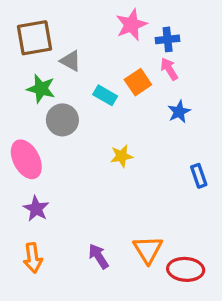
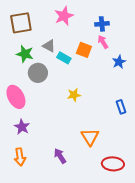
pink star: (131, 25) -> (64, 16), moved
gray triangle: (71, 61) -> (49, 46), moved
orange square: (138, 82) -> (84, 50), turned -35
blue star: (179, 112) -> (119, 62), moved
orange triangle: (148, 250) -> (90, 137), moved

